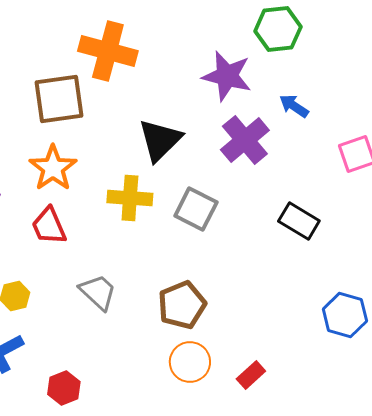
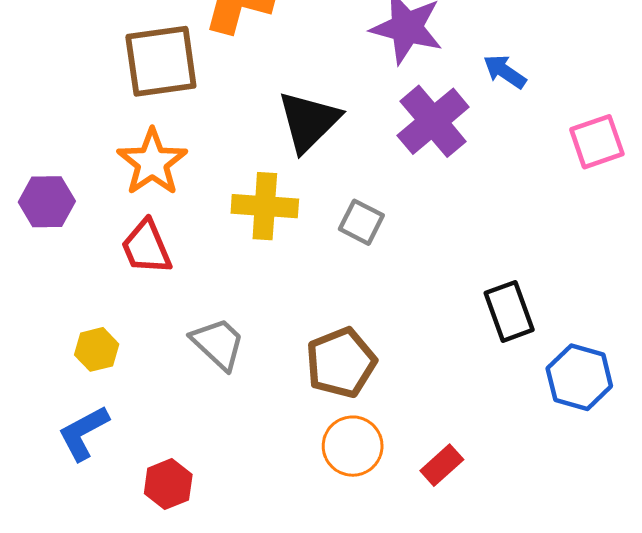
gray square: (196, 209) -> (361, 222), size x0.7
black rectangle: (299, 221) -> (509, 311), moved, turned 39

